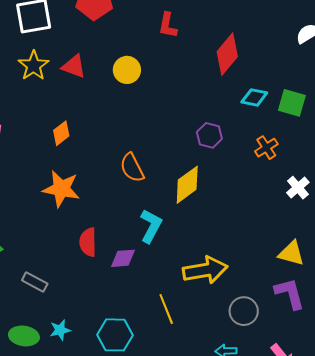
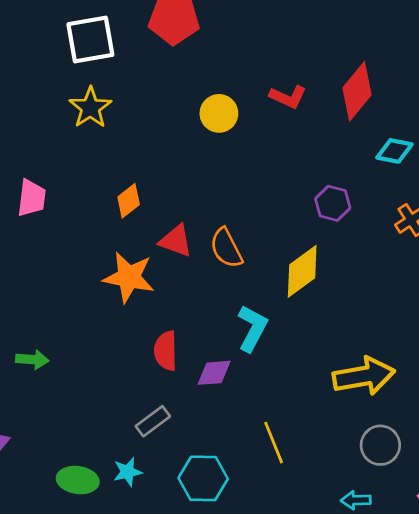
red L-shape: (168, 25) -> (288, 97), moved, turned -76
red triangle: (74, 66) -> (176, 241), moved
yellow arrow: (205, 270) -> (364, 376), moved
gray rectangle: (35, 282) -> (153, 421), moved, turned -65

